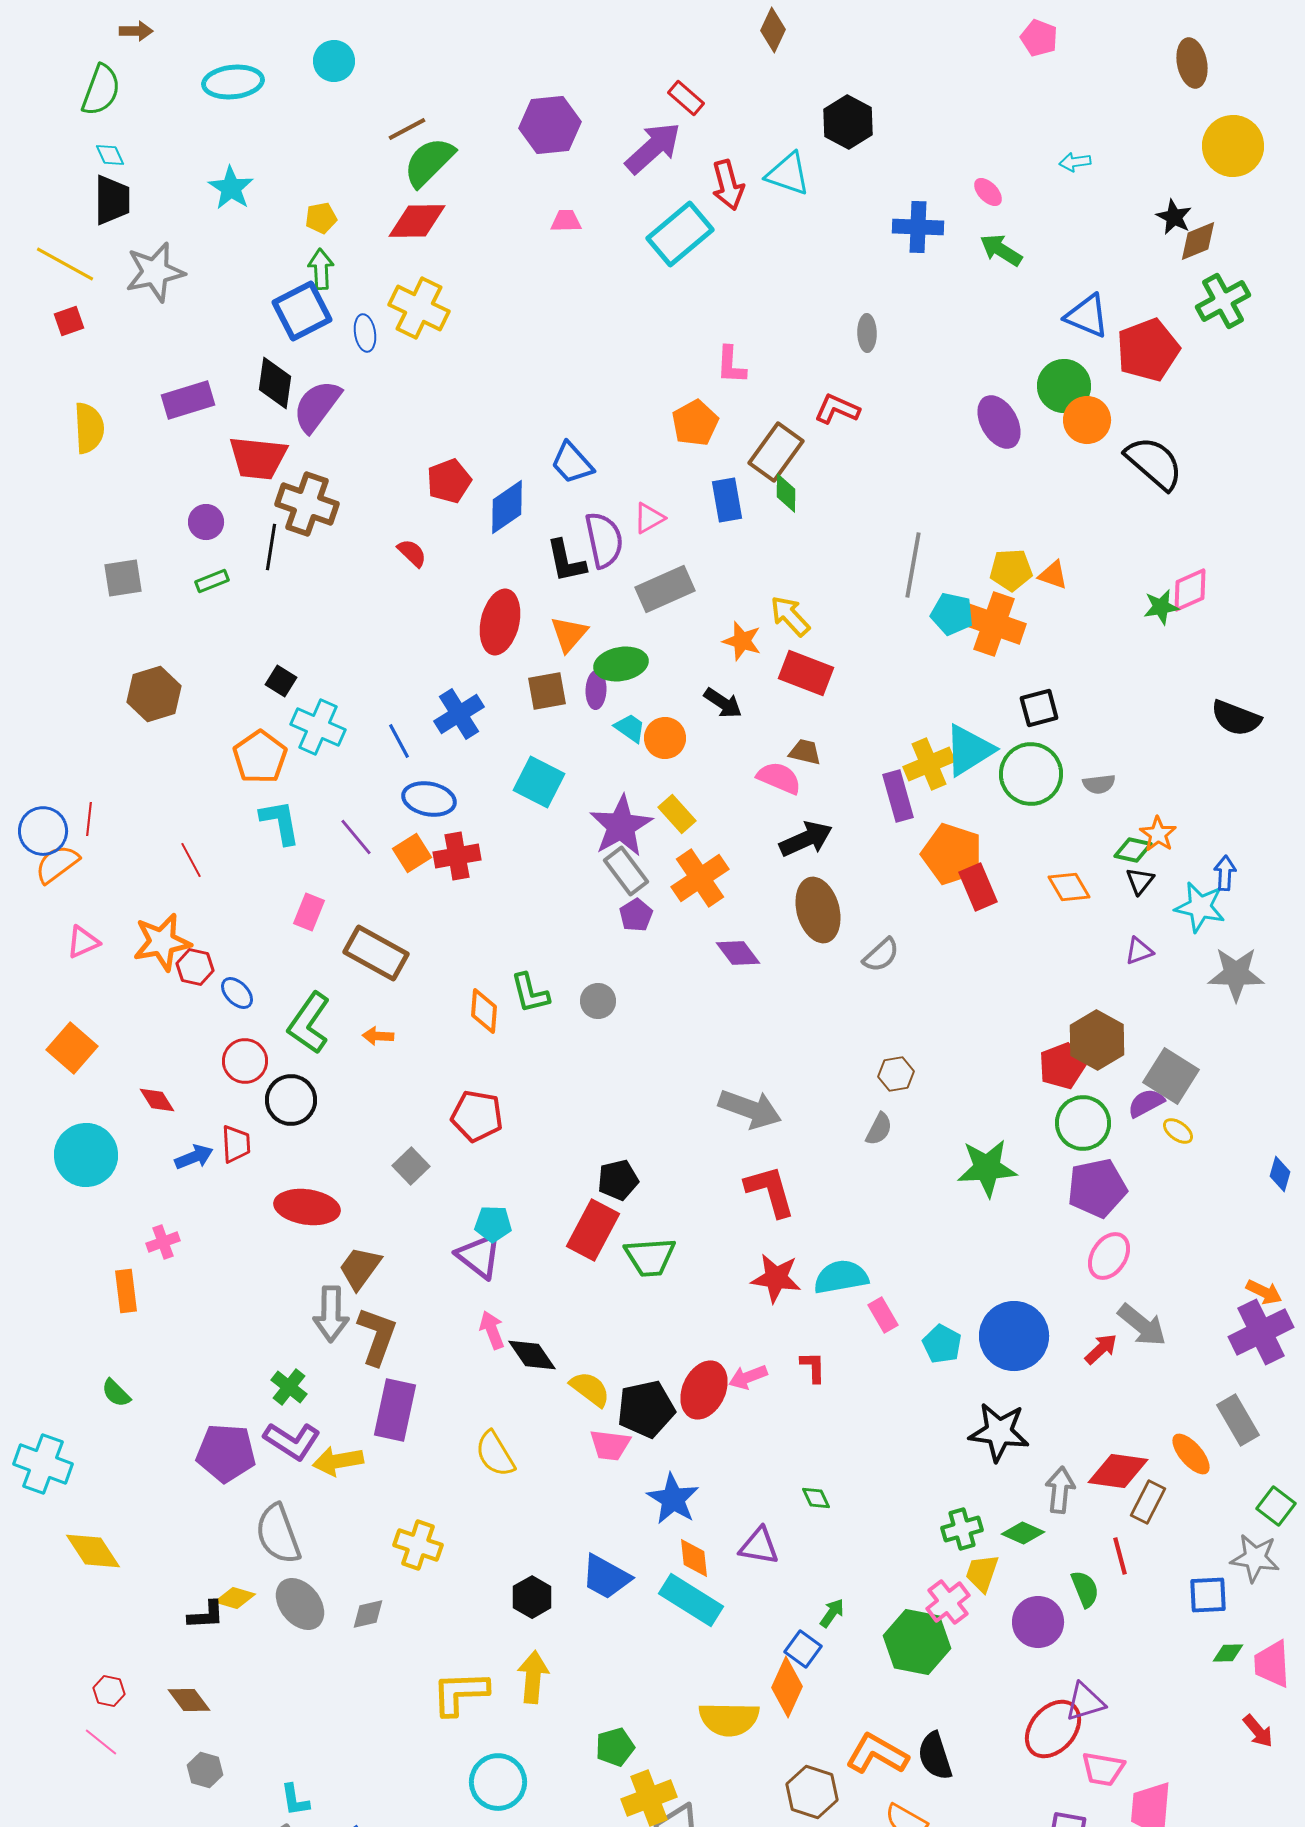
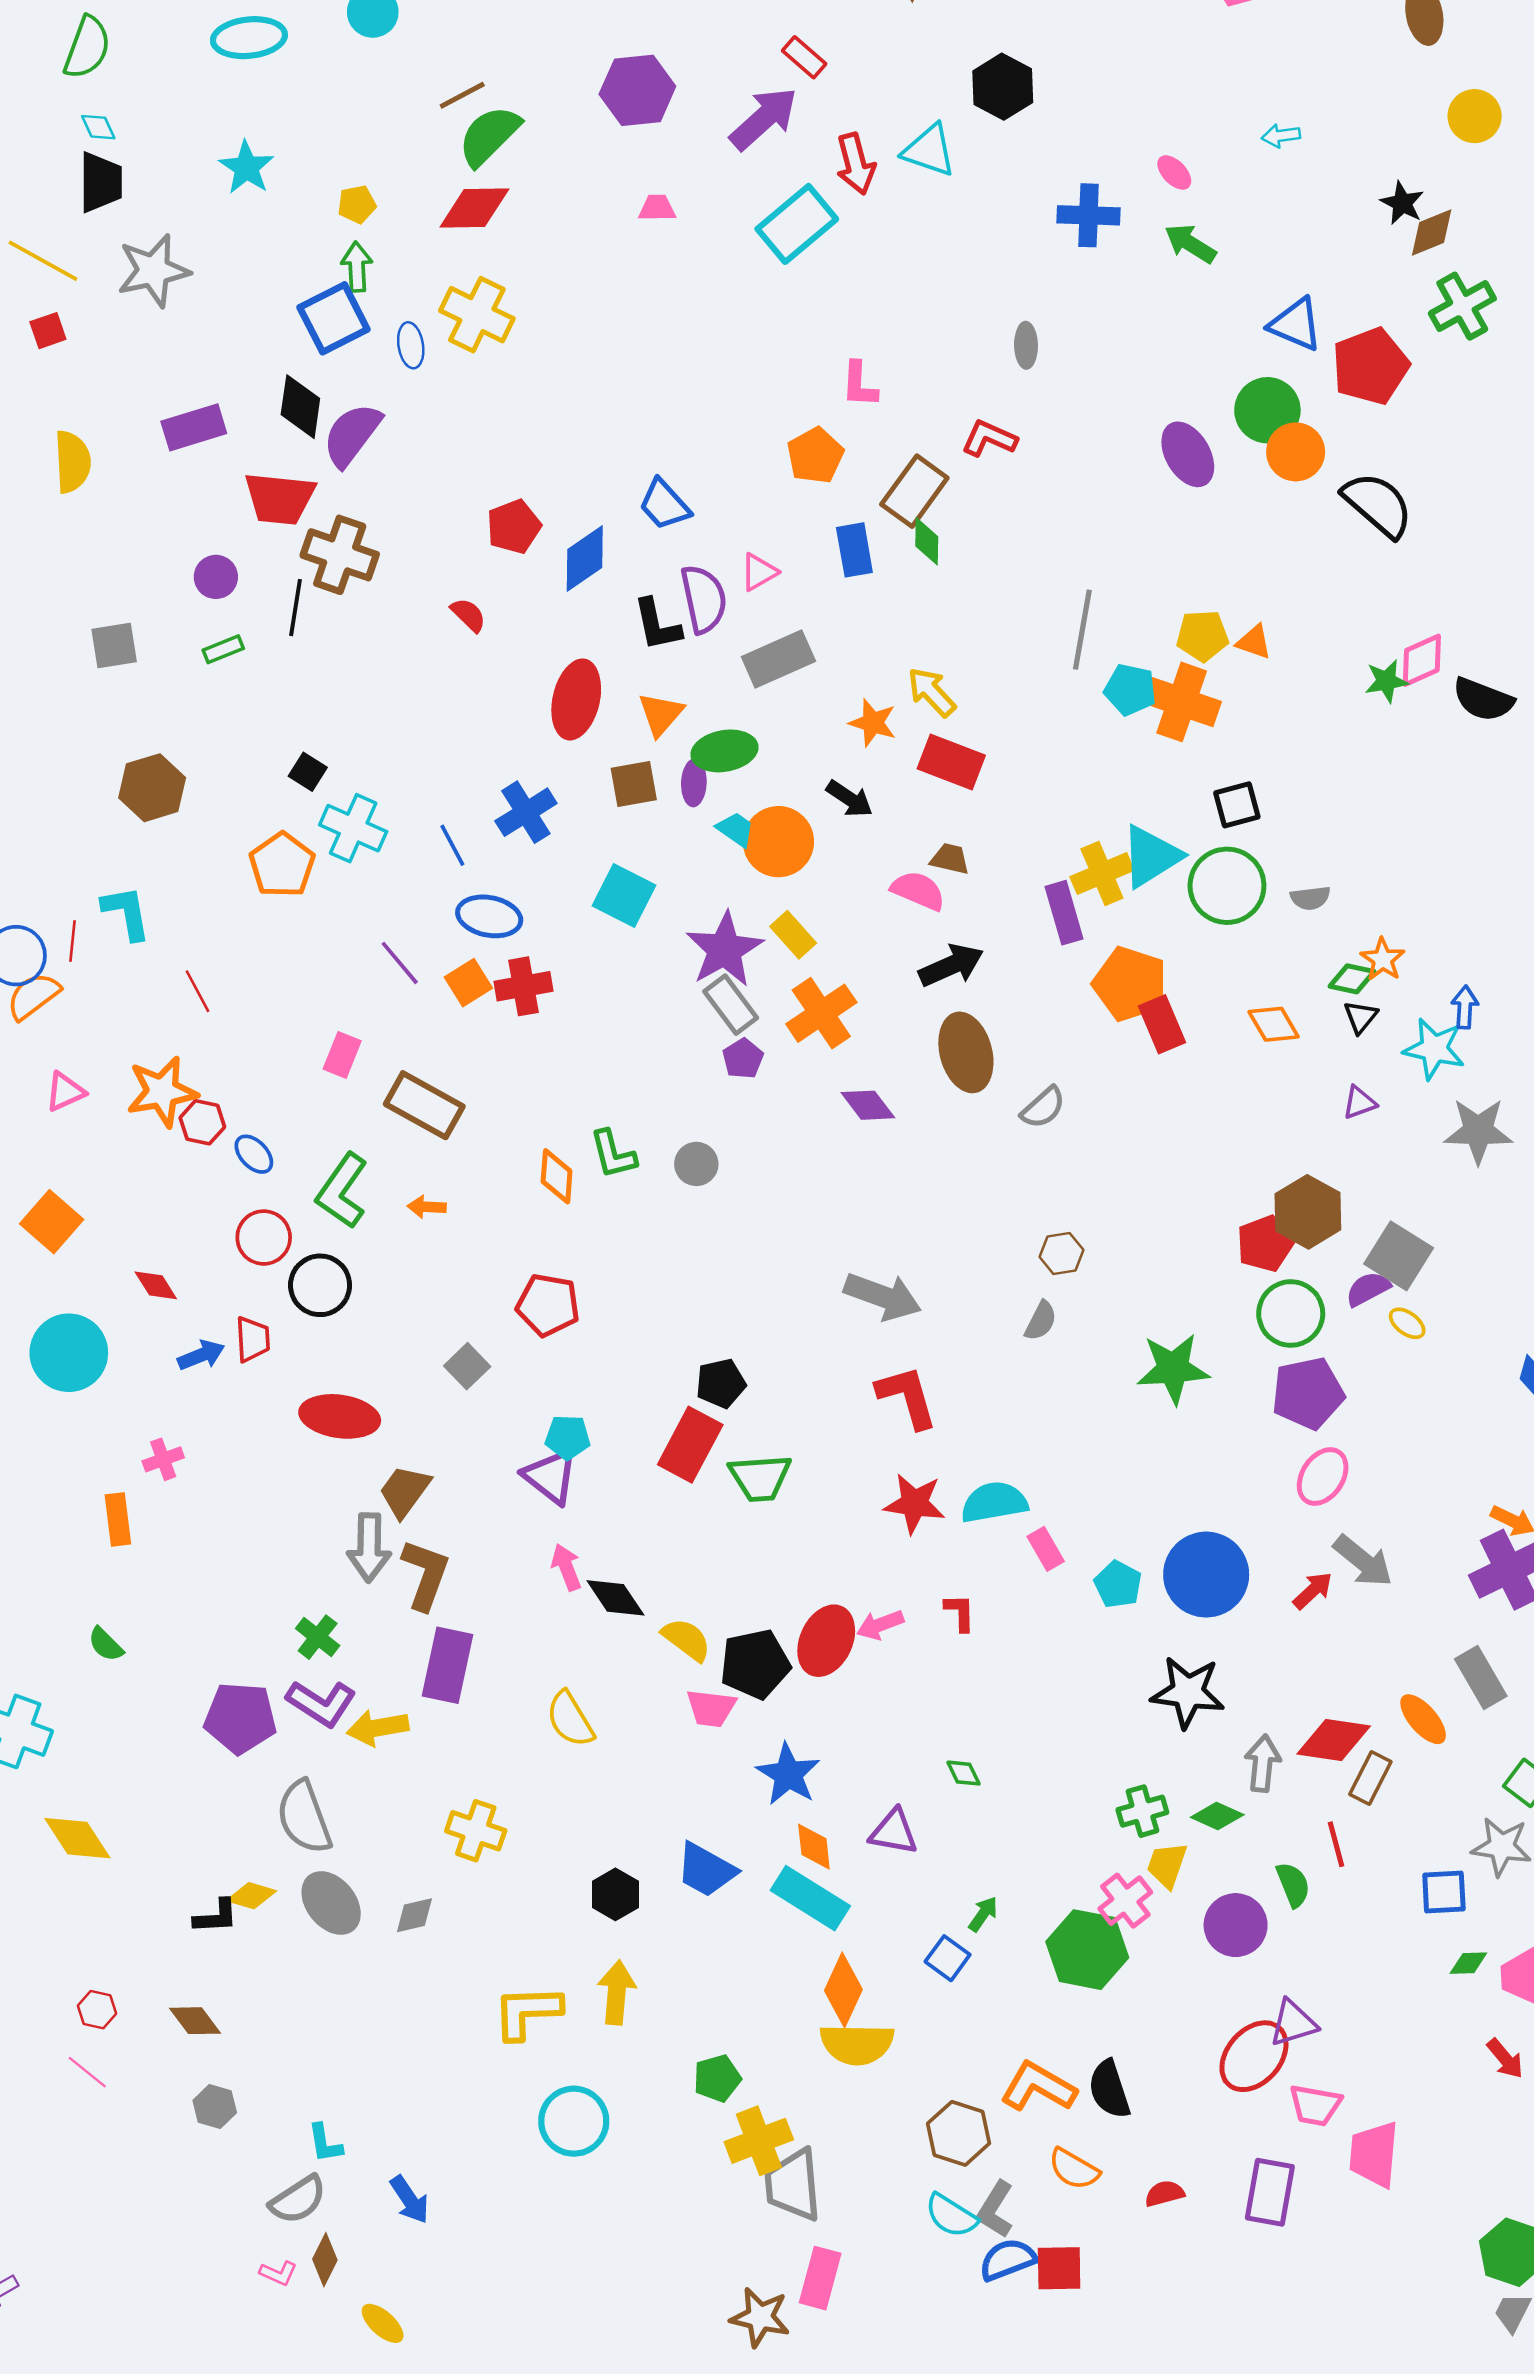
yellow circle: (1233, 146) -> (1475, 116), size x0.7
black semicircle: (1236, 718) -> (1483, 699), moved
orange circle: (665, 738) -> (778, 842), size x1.4
cyan L-shape: (280, 822) -> (126, 913), moved
orange diamond: (787, 1687) -> (843, 1990), moved

